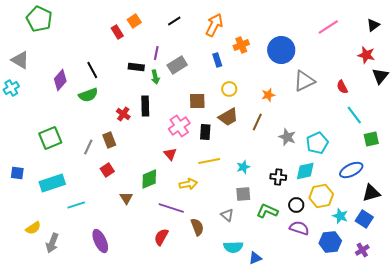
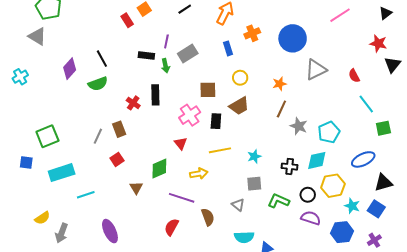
gray triangle: (20, 60) -> (37, 36), moved
brown line: (257, 122) -> (281, 109), moved
green square: (50, 138) -> (47, 136), moved

